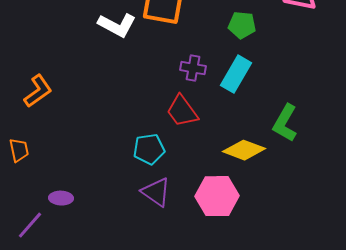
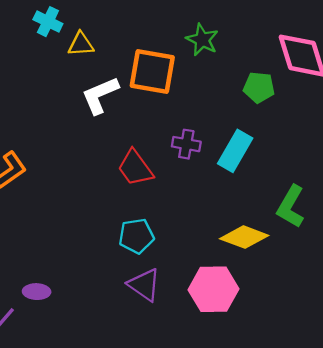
white L-shape: (117, 25) -> (100, 95), turned 129
green pentagon: (242, 25) -> (259, 87), moved
red trapezoid: (182, 111) -> (135, 168), moved

